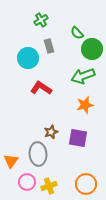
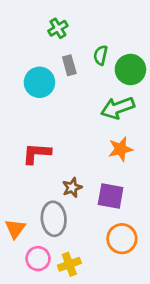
green semicircle: (77, 33) -> (101, 55), moved, turned 56
red L-shape: (41, 88) -> (37, 153), moved, turned -30
orange circle: (86, 184) -> (122, 239), moved

